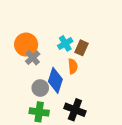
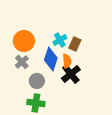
gray cross: (33, 58) -> (22, 62), moved
blue diamond: (55, 80) -> (51, 59), moved
black cross: (75, 110) -> (71, 74), moved, turned 30

